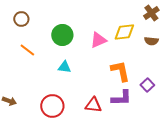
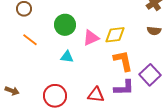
yellow diamond: (124, 32) -> (115, 35), moved
pink triangle: (98, 40) -> (91, 38), moved
purple square: (147, 85) -> (150, 75), size x1.5

